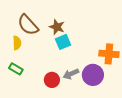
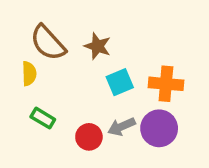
cyan square: (63, 42) -> (120, 82), moved
orange cross: (109, 54) -> (166, 84), moved
green rectangle: (16, 69) -> (43, 118), moved

